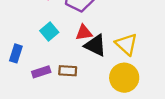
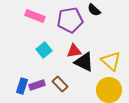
blue rectangle: (16, 53) -> (22, 86), moved
brown rectangle: (68, 71) -> (60, 84), turned 42

